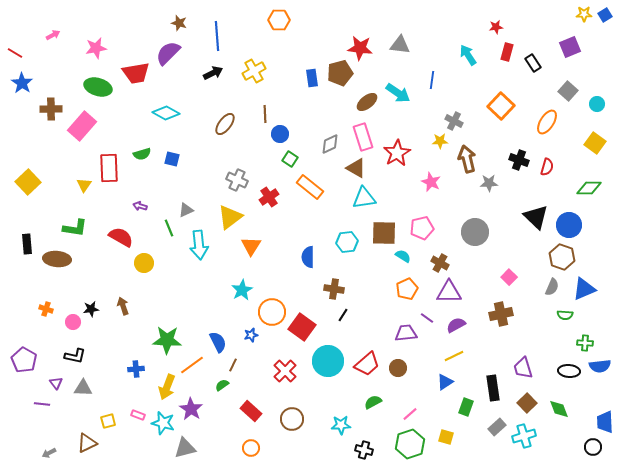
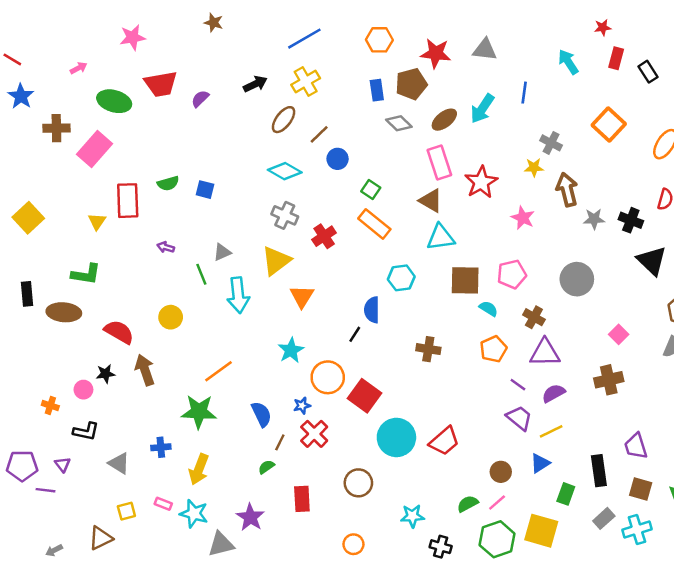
orange hexagon: (279, 20) -> (379, 40), moved
pink arrow: (53, 35) -> (79, 68), moved
blue line: (217, 36) -> (304, 39), moved, turned 64
pink star: (96, 48) -> (133, 37), moved
purple semicircle: (168, 53) -> (200, 99), moved, size x0.6
cyan arrow: (398, 93) -> (482, 109), turned 90
cyan diamond: (166, 113) -> (285, 171), moved
brown line: (265, 114) -> (319, 134), turned 48
brown ellipse: (225, 124) -> (284, 120), moved
gray diamond: (330, 144) -> (399, 123), moved, turned 70
green square: (290, 159) -> (371, 190), moved
black cross: (519, 160) -> (631, 220), moved
red semicircle: (121, 237) -> (119, 332), moved
cyan hexagon: (347, 242) -> (401, 278), moved
brown cross: (334, 289) -> (428, 349), moved
brown arrow: (123, 306) -> (145, 370), size x1.4
orange cross: (46, 309) -> (50, 406), moved
black line: (343, 315) -> (355, 334), moved
purple trapezoid: (406, 333) -> (519, 418), moved, turned 45
purple pentagon: (24, 360) -> (22, 466), moved, turned -30
orange line: (192, 365) -> (218, 371), moved
brown circle: (398, 368) -> (501, 472), moved
red cross: (285, 371) -> (314, 434), moved
gray triangle: (83, 388) -> (119, 463), moved, turned 30
green semicircle: (373, 402) -> (468, 504), moved
brown square: (527, 403) -> (641, 489), turned -30
purple star: (191, 409) -> (250, 517), moved
red rectangle: (251, 411) -> (302, 499), turned 45
brown circle: (292, 419) -> (358, 483), moved
yellow square: (446, 437) -> (541, 531), size x1.8
orange circle: (251, 448) -> (353, 544), moved

